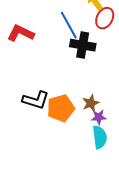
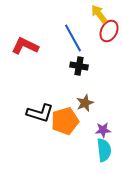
black cross: (83, 45) -> (79, 66), moved, size x0.7
brown star: (91, 103) -> (85, 103), moved

